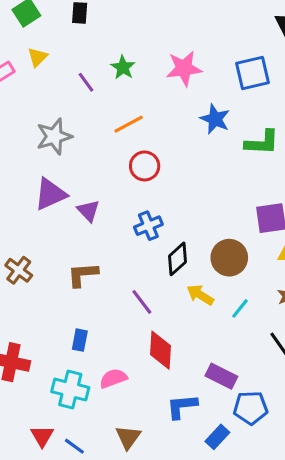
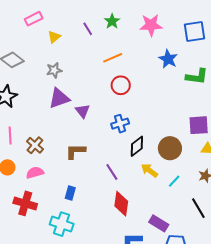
yellow triangle: (38, 57) -> (54, 37), moved
gray star: (54, 136) -> (54, 70), moved, size x0.7
pink semicircle: (113, 378) -> (35, 173), moved

